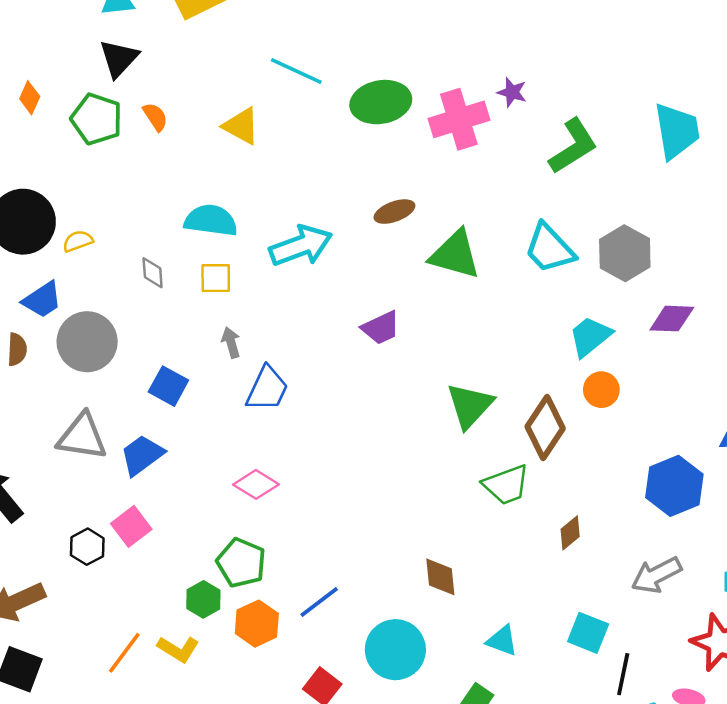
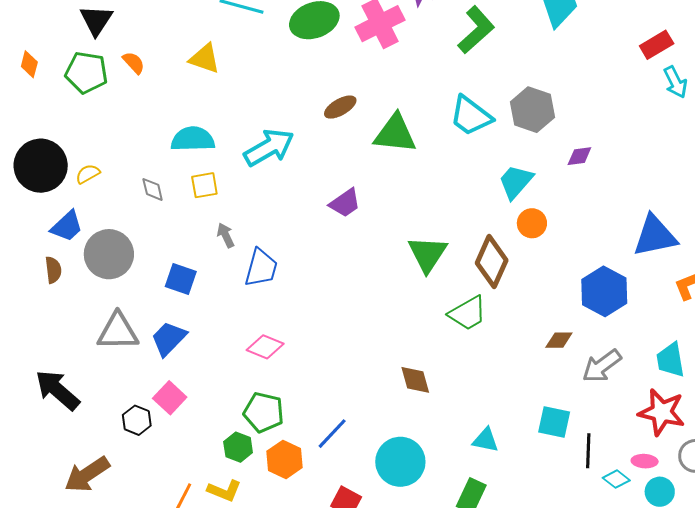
purple diamond: (672, 319) -> (579, 156), size x0.7
brown diamond: (570, 533) -> (559, 340), moved, turned 48
brown diamond: (440, 577) -> (415, 380), moved

